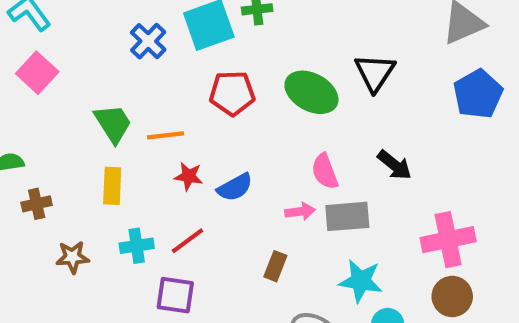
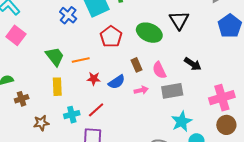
red pentagon: (232, 93) -> (111, 37), turned -30
pink arrow: (300, 212) -> (141, 90), moved
brown rectangle: (275, 266) -> (137, 65), moved, turned -40
cyan star: (361, 281) -> (182, 121), turned -30

